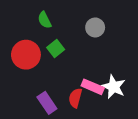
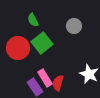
green square: (56, 48) -> (42, 43), size x1.5
pink rectangle: (93, 87) -> (45, 78), moved, turned 36

